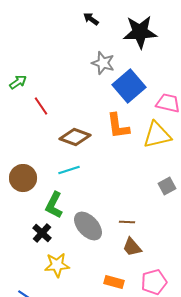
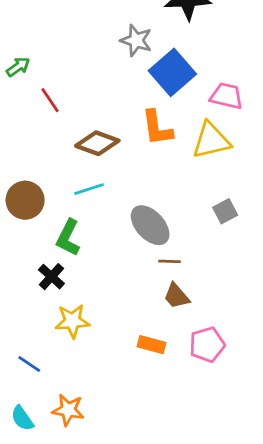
gray ellipse: (88, 226) -> (150, 225), moved

